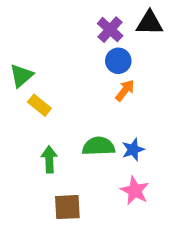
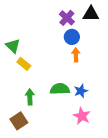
green triangle: (21, 76) -> (13, 46), turned -35
orange arrow: (125, 90) -> (76, 55), turned -40
brown square: (67, 207) -> (19, 121), moved, turned -30

